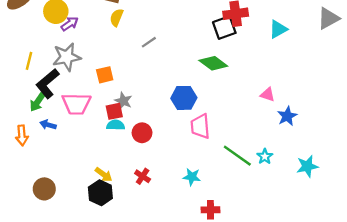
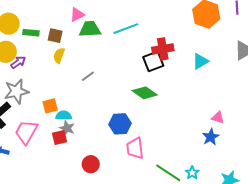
pink triangle: (267, 95) -> (218, 118), moved
pink trapezoid: (76, 104) -> (26, 132), turned 120
cyan semicircle: (116, 125) -> (64, 115), moved
red circle: (142, 133) -> (91, 164), moved

